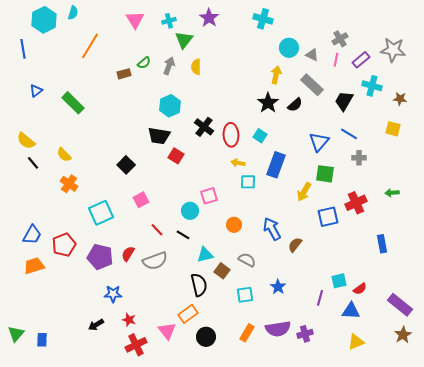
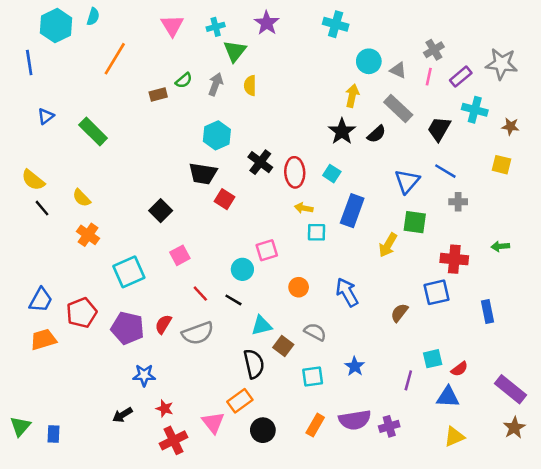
red cross: (356, 203) -> (454, 259), turned 30
blue square: (328, 217) -> (436, 292), moved
brown semicircle: (295, 245) -> (399, 313), moved

